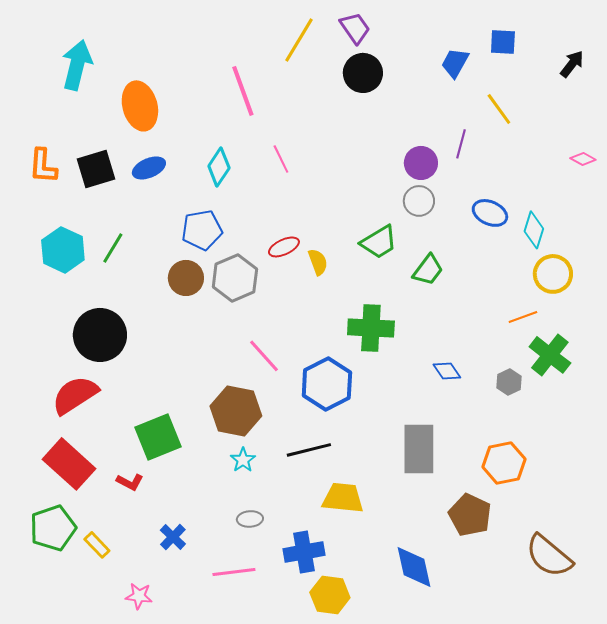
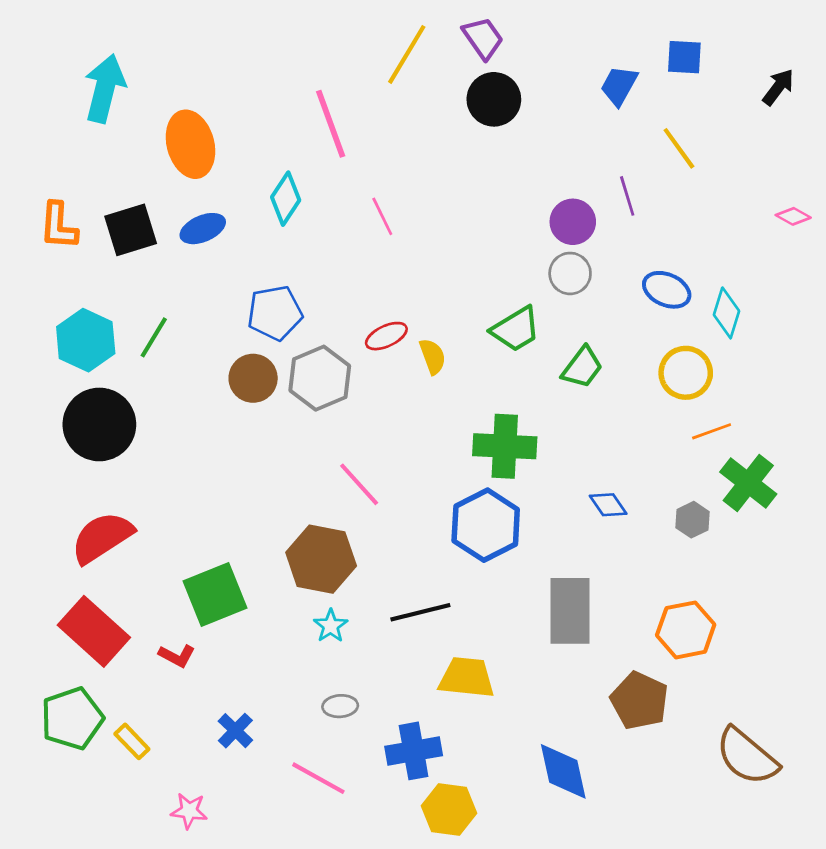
purple line: (461, 144) -> (627, 196), turned -32
cyan diamond: (219, 167) -> (286, 199), moved
yellow circle: (553, 274) -> (686, 373), moved
black circle: (100, 335) -> (99, 424), moved
blue hexagon: (327, 384) -> (486, 525), moved
pink line: (234, 572) -> (318, 778), turned 36

